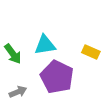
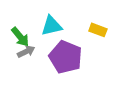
gray arrow: (18, 92) -> (26, 51), moved

